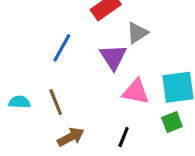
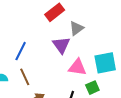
blue line: (62, 48) -> (21, 51), moved
green square: (172, 122) -> (92, 88), moved

